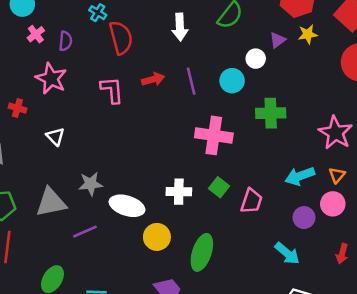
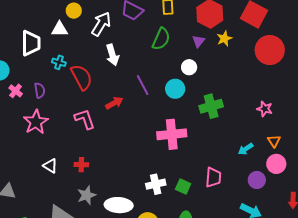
white arrow: (180, 27) -> (112, 55), moved
purple triangle: (278, 40) -> (198, 41), moved
pink star: (51, 79) -> (36, 122), turned 30
purple line: (191, 81) -> (143, 85), moved
red cross: (17, 108) -> (81, 165), moved
pink star: (335, 133) -> (265, 109), size x0.6
cyan arrow: (300, 176) -> (246, 149), size x0.7
green square: (219, 187) -> (183, 186), moved

